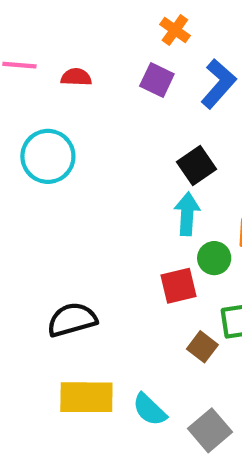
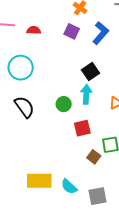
green circle: (214, 258) -> (64, 104), moved
black semicircle: (72, 320) -> (24, 107), moved, turned 70
gray square: (210, 430) -> (98, 196), turned 30

